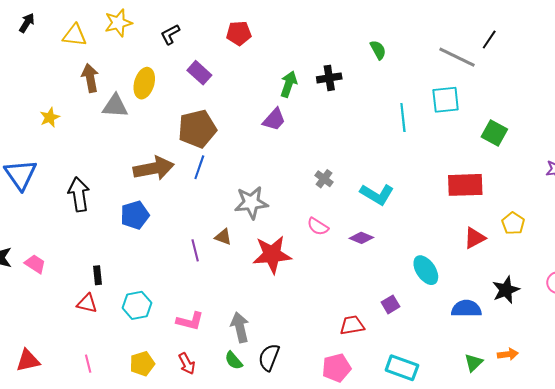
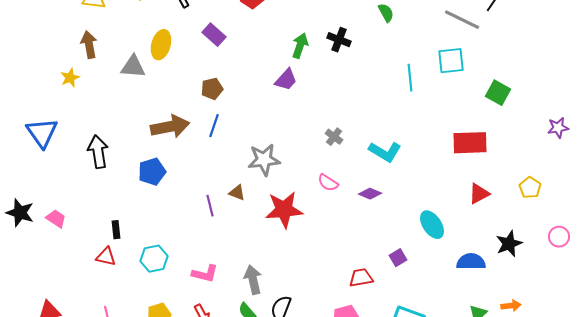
brown arrow: (90, 78) -> (89, 45), moved
black cross: (329, 78) -> (339, 40), turned 30
brown pentagon: (197, 129) -> (212, 89), size x0.6
yellow pentagon: (513, 223) -> (530, 188), moved

